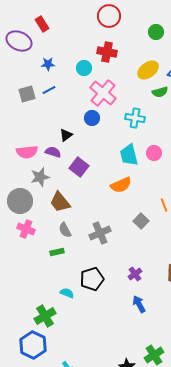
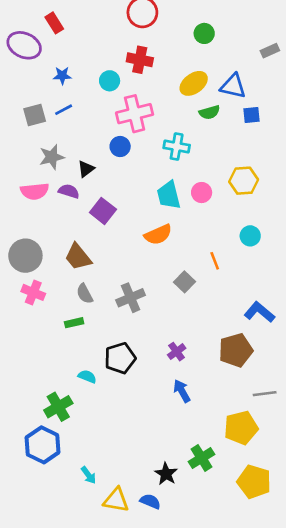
pink cross: (103, 93) -> (135, 114), turned 36
gray star: (40, 177) -> (52, 157), moved

